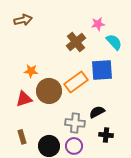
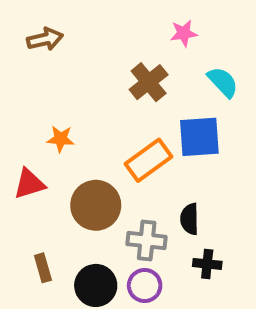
pink star: (98, 24) -> (184, 33), moved
brown circle: (49, 91) -> (96, 205), moved
red triangle: (24, 99) -> (29, 184), moved
black semicircle: (97, 112) -> (190, 219), turned -63

